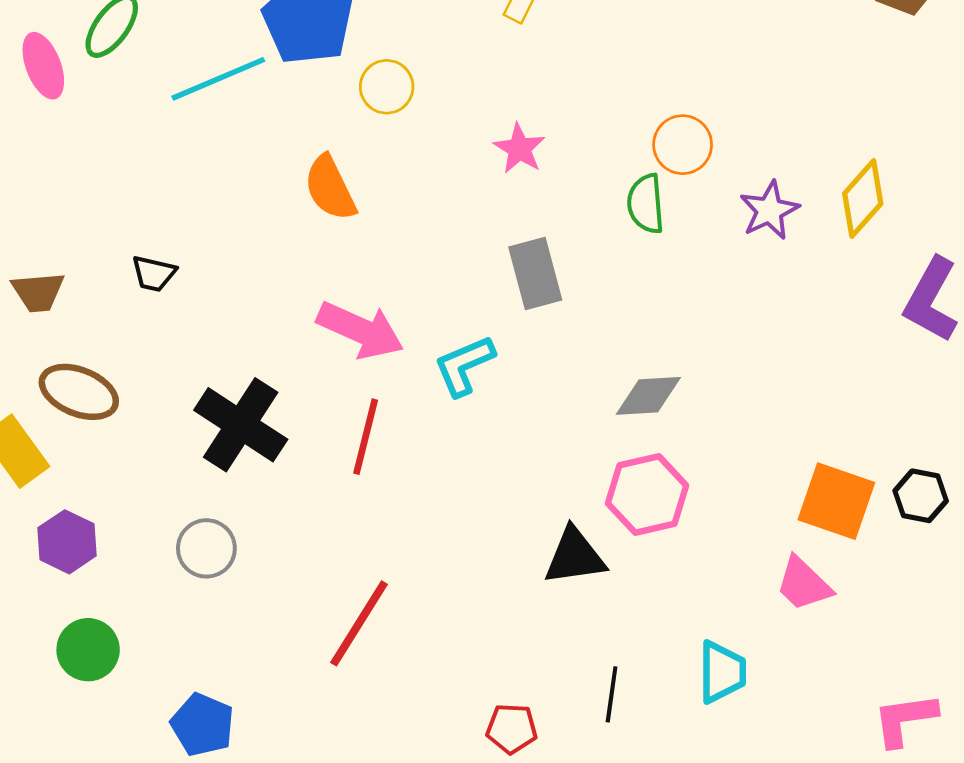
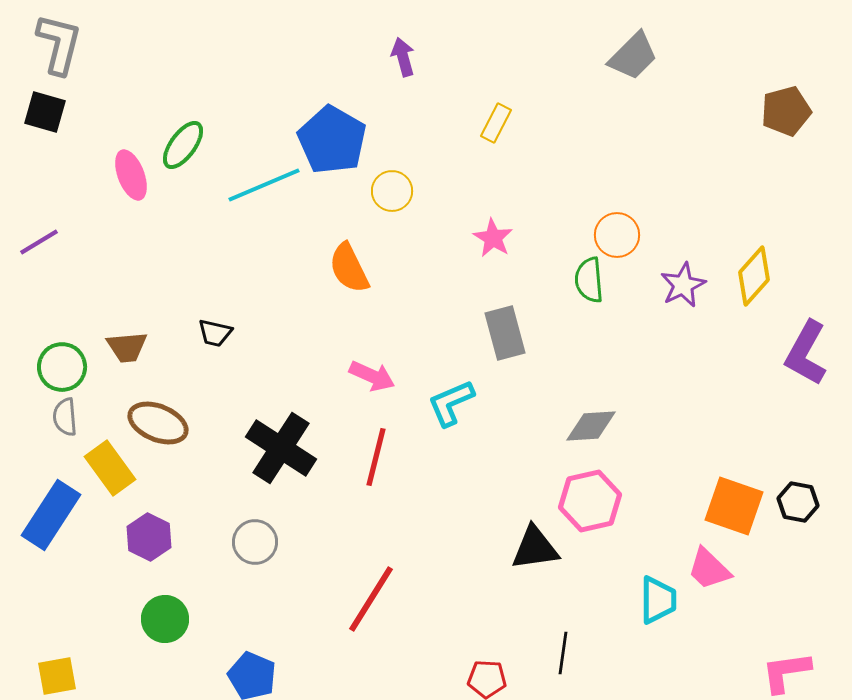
pink arrow: (360, 330) -> (372, 376), size x0.7
cyan trapezoid: (722, 672) -> (658, 600), moved

